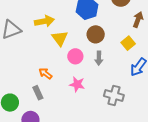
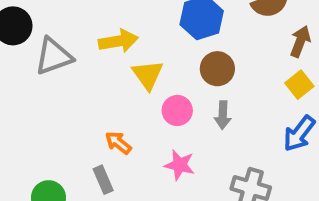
yellow square: (128, 43) -> (299, 85), moved

